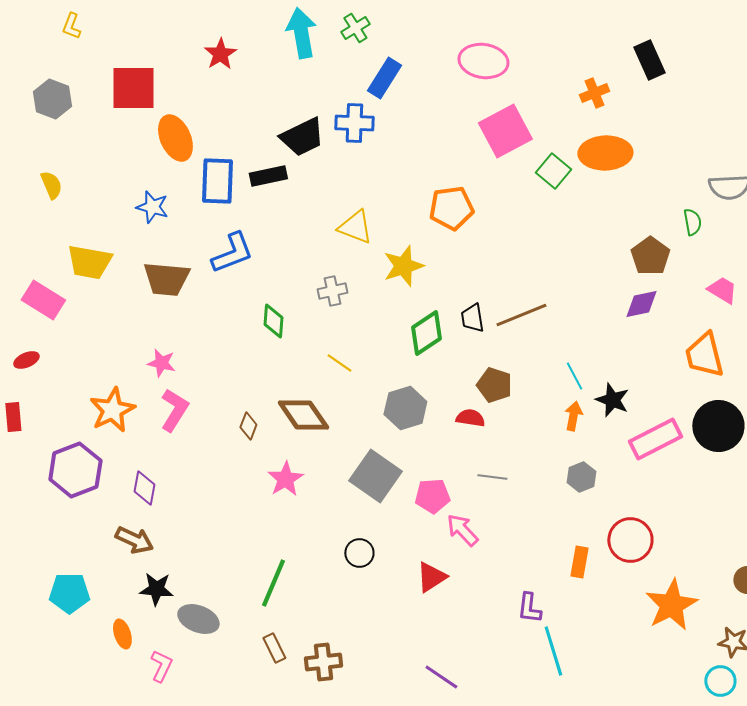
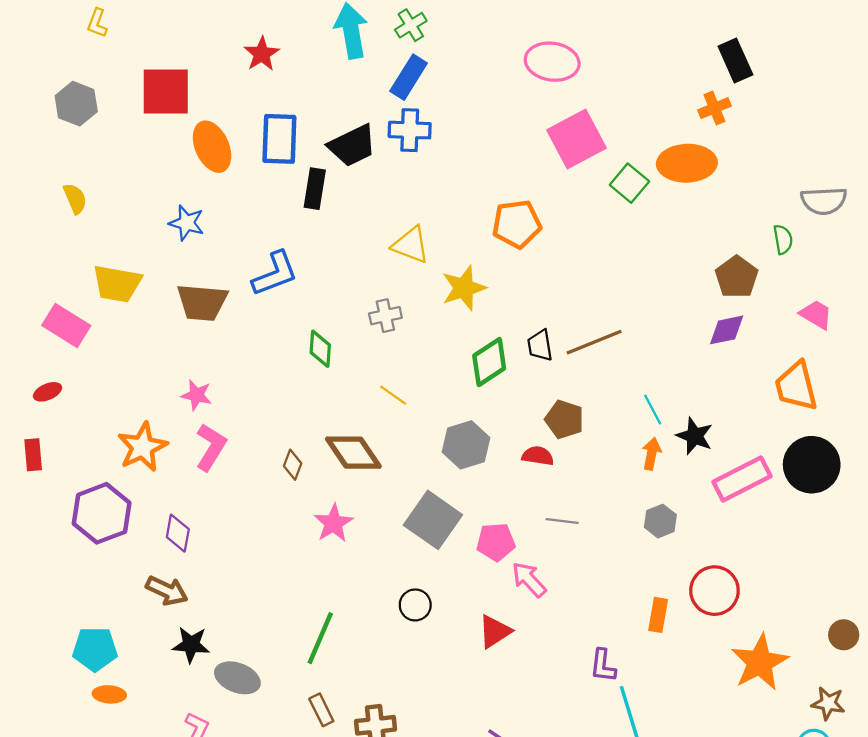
blue rectangle: (384, 78) -> (409, 77), moved
orange cross: (594, 93) -> (714, 108), moved
black rectangle: (268, 176) -> (315, 189), turned -69
blue rectangle: (217, 181) -> (279, 139), moved
orange ellipse: (122, 634) -> (109, 694), moved, turned -68

